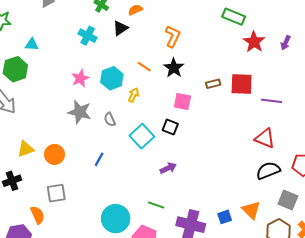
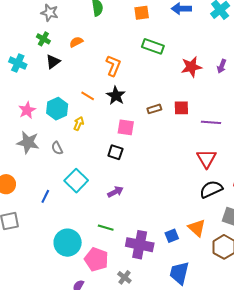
green rectangle: (234, 17) -> (153, 46), moved
black triangle: (120, 28) -> (53, 62), moved
cyan cross: (88, 36) -> (18, 63), moved
red star: (254, 42) -> (191, 67), turned 30
red square: (242, 84) -> (181, 108), size x0.7
cyan square: (142, 136) -> (76, 181), moved
red triangle: (265, 138) -> (206, 159), turned 40
blue line: (99, 159) -> (45, 196), moved

